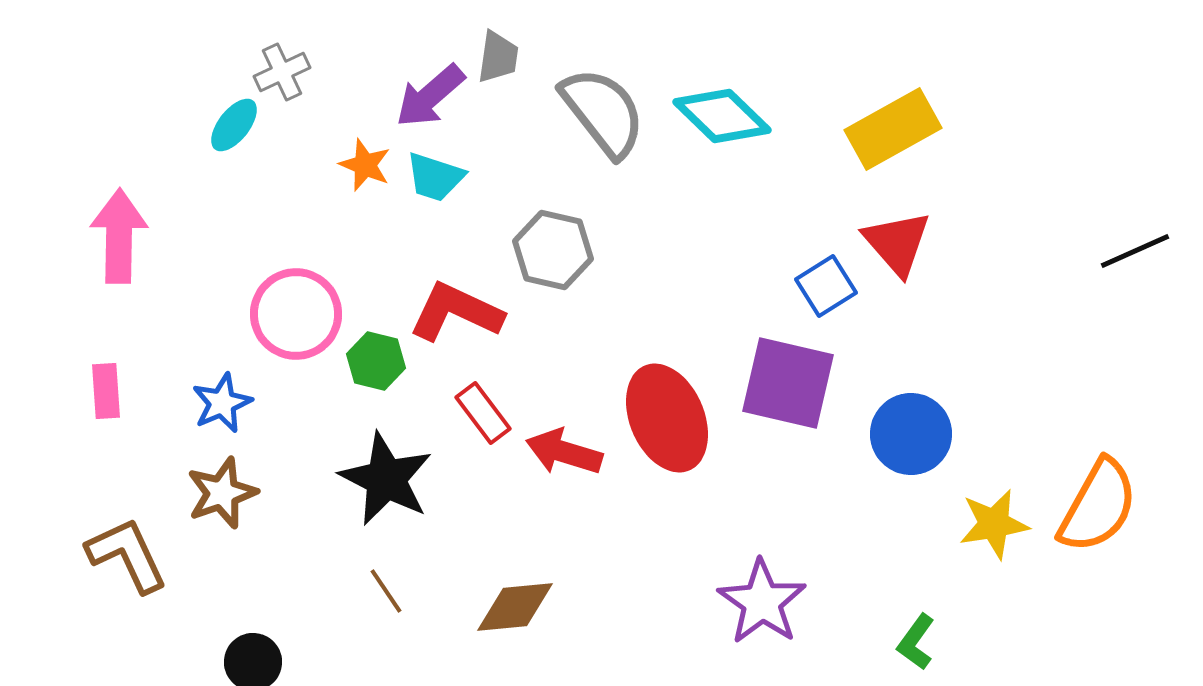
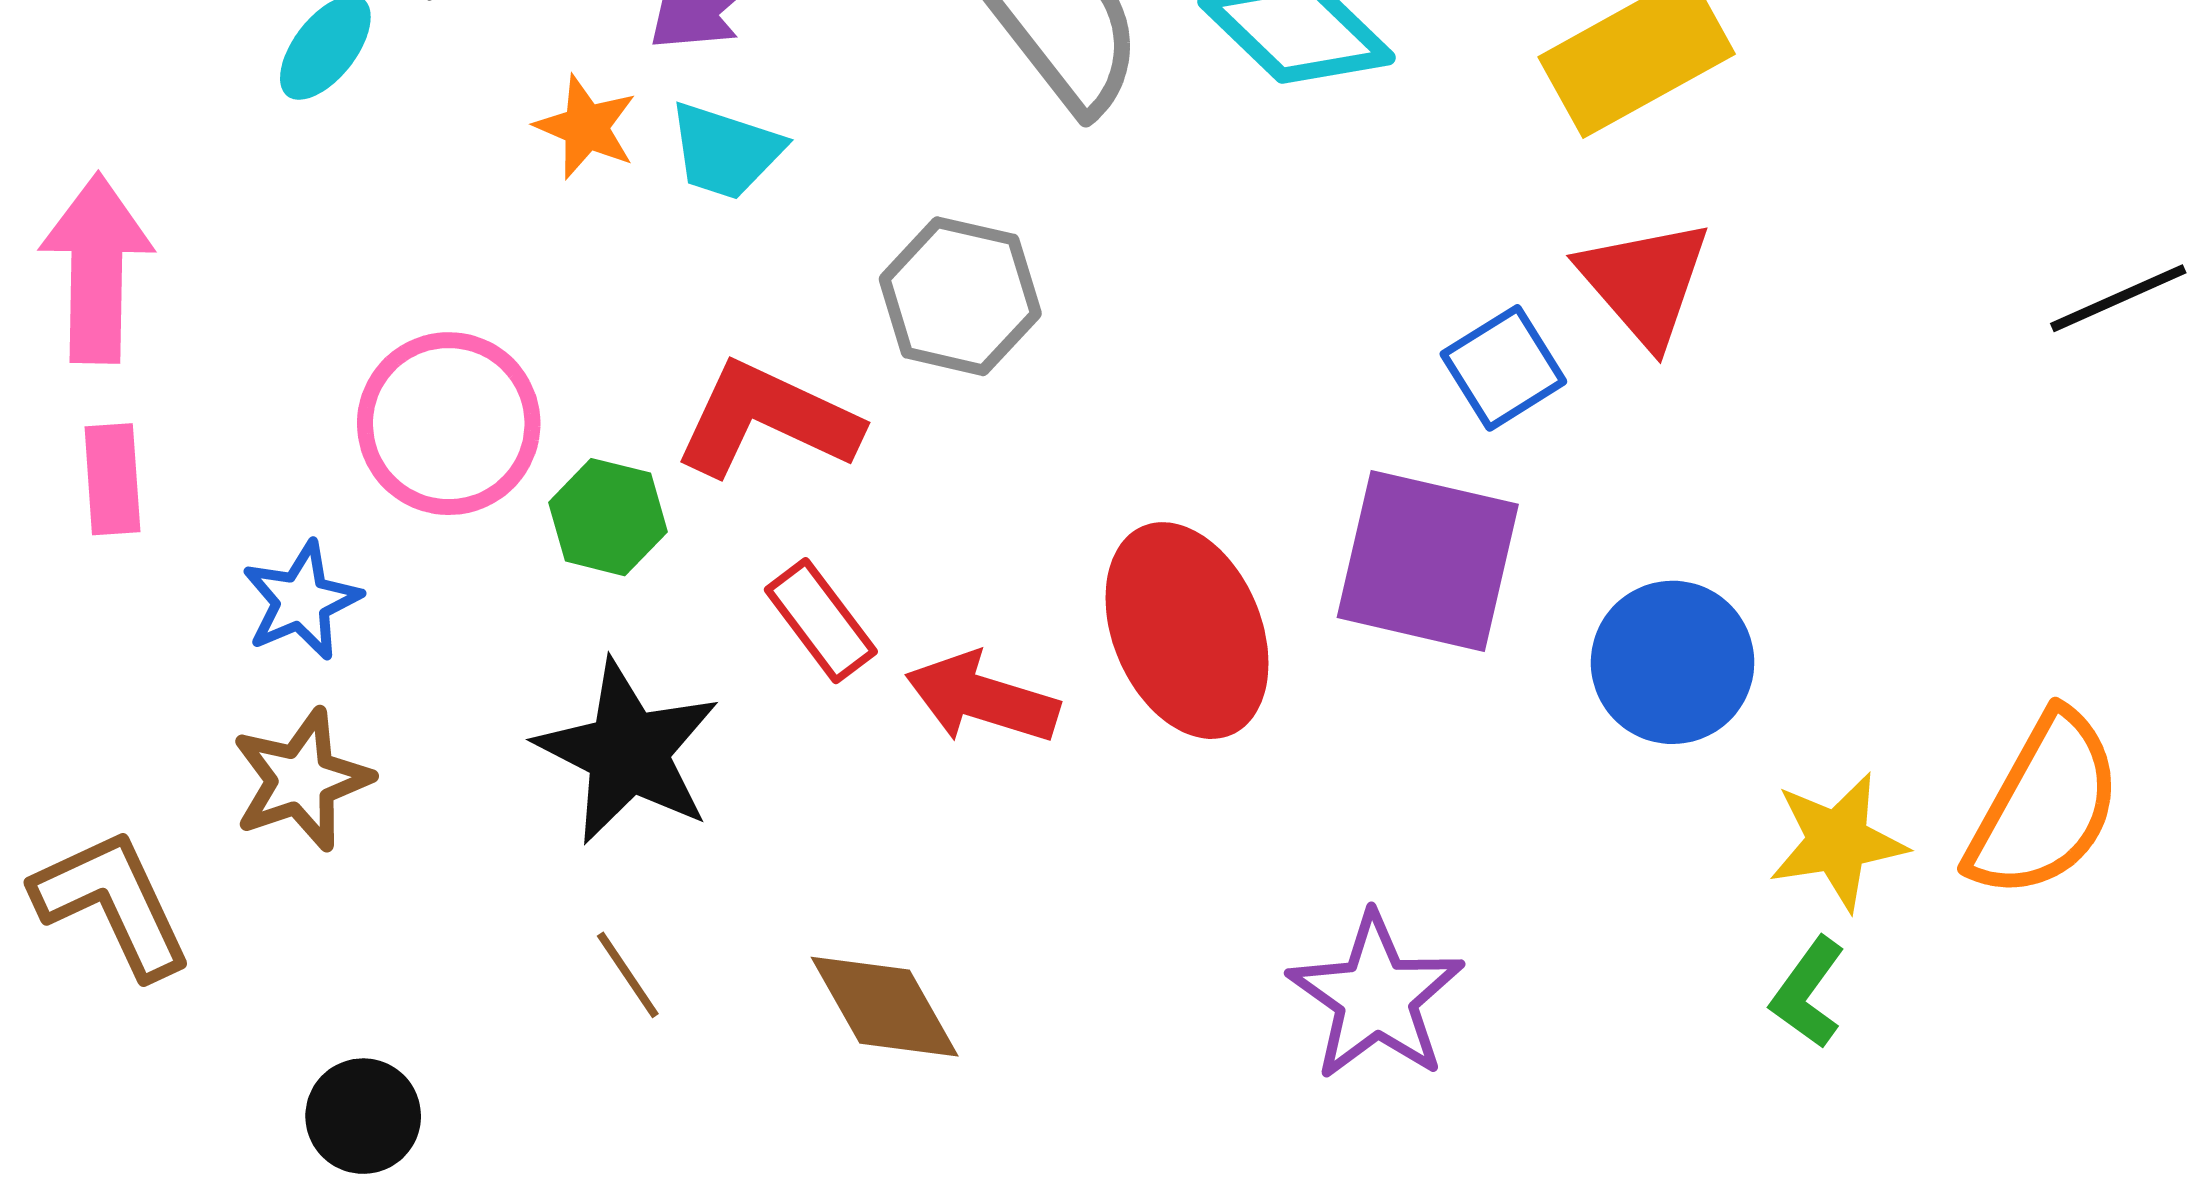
pink rectangle: (106, 391) -> (112, 479), moved
brown diamond: (515, 607) -> (885, 1007), turned 66
green L-shape: (916, 642) -> (1808, 993), moved

